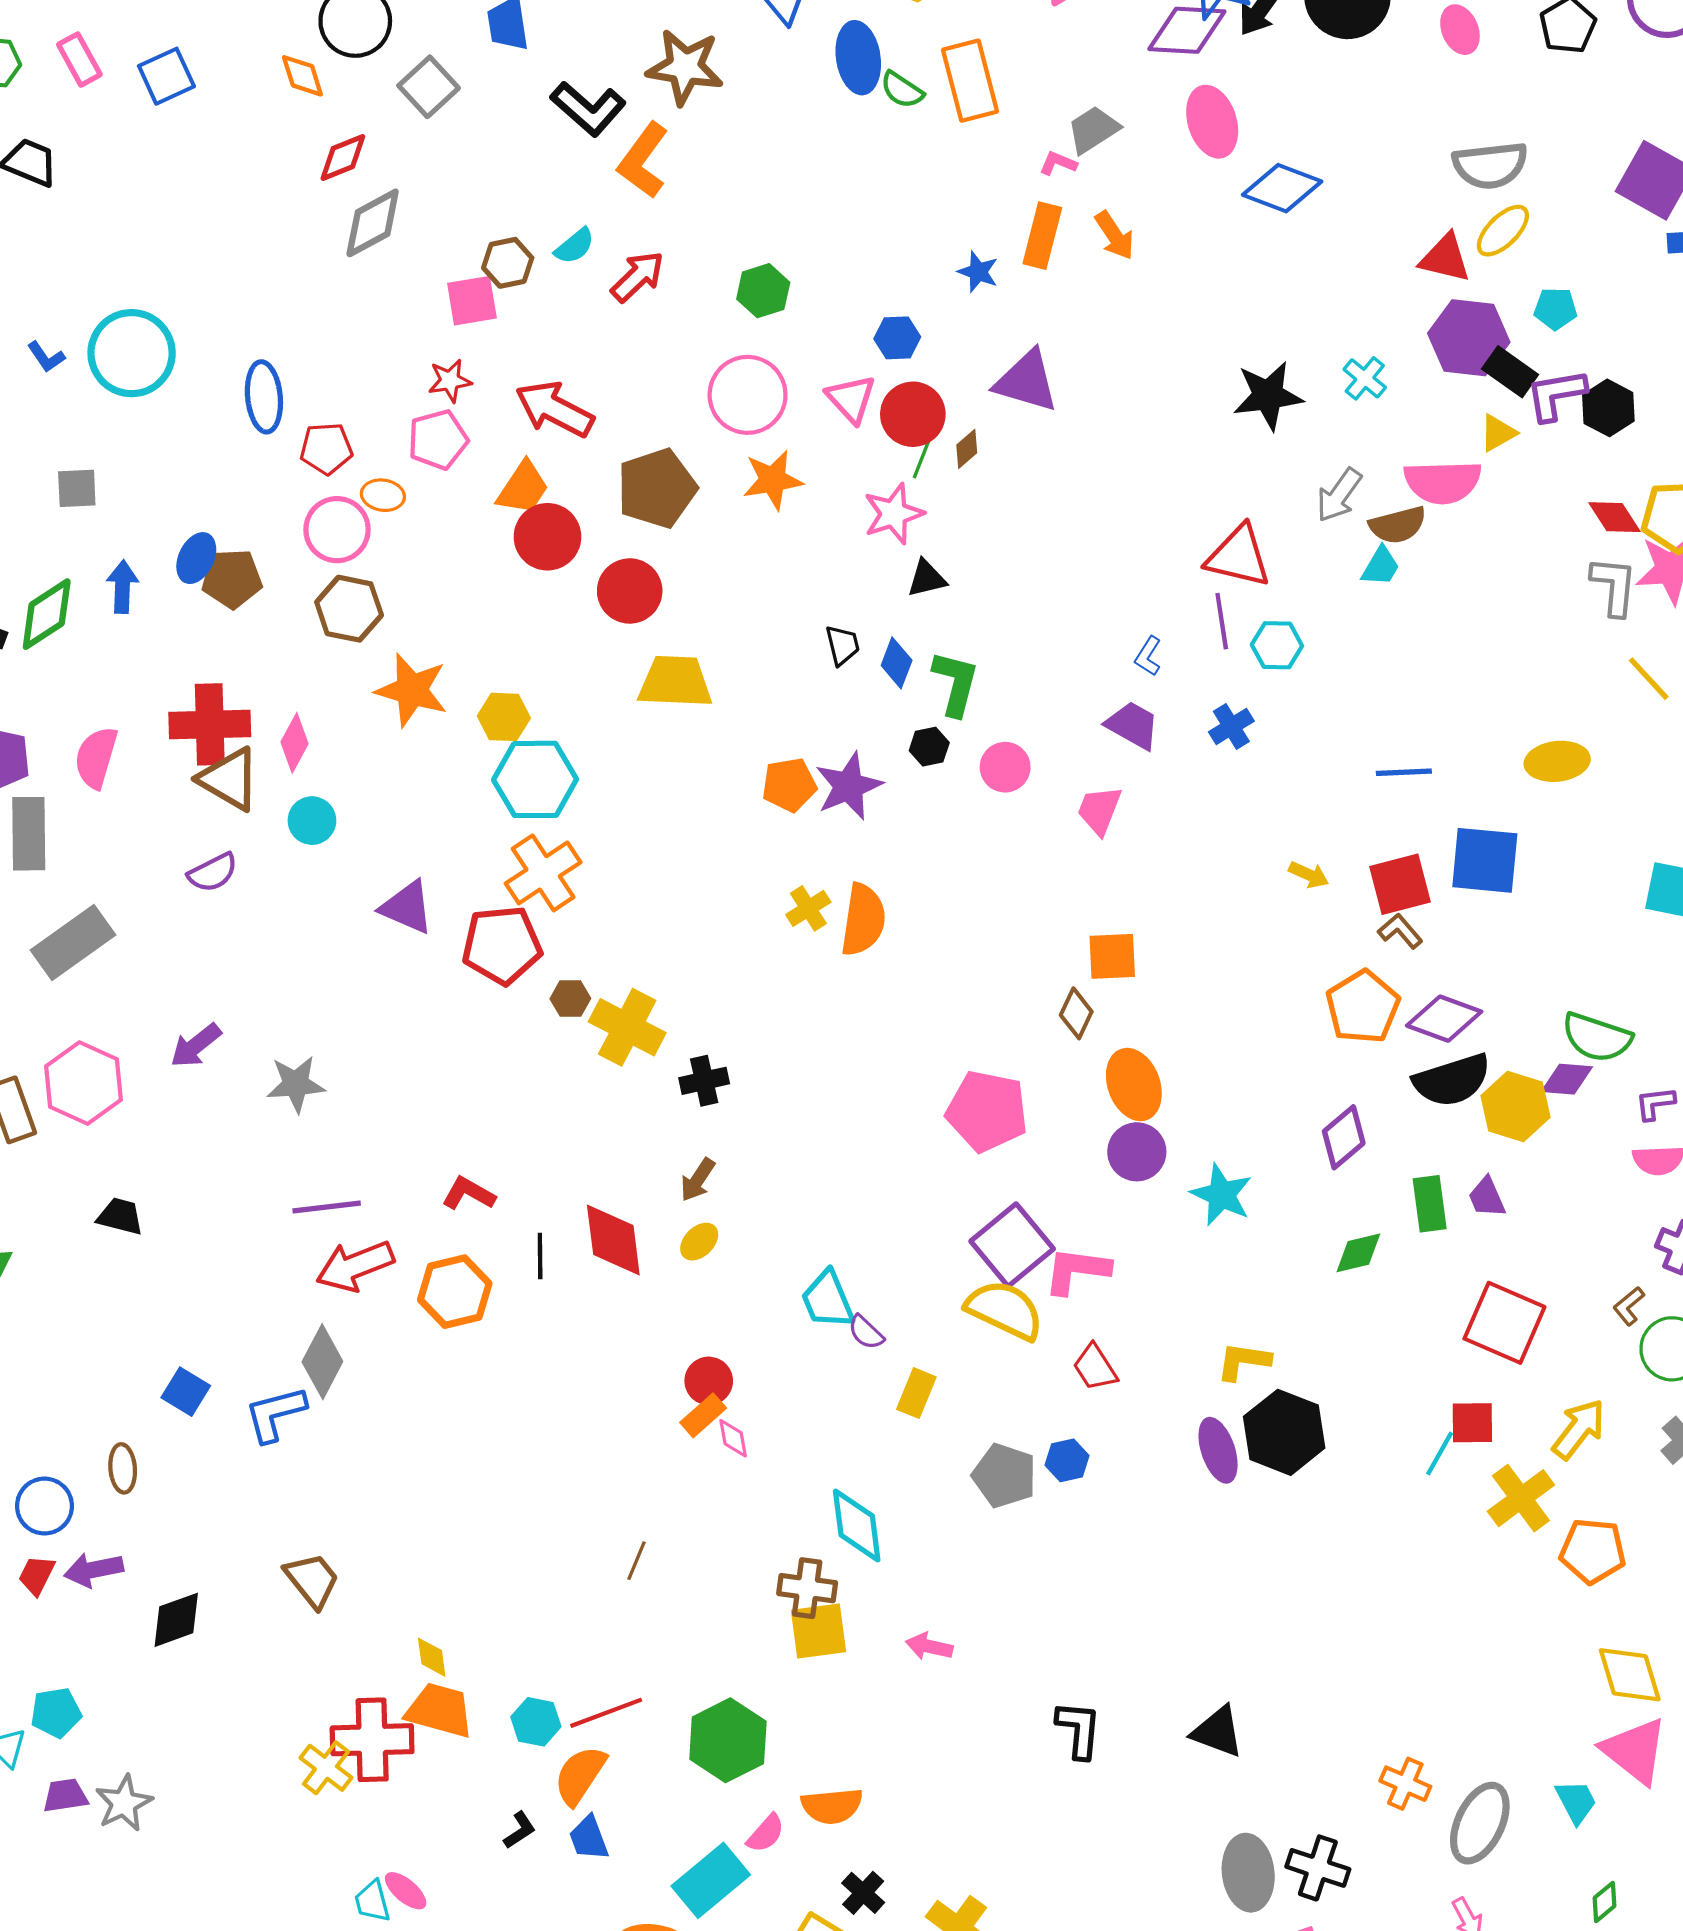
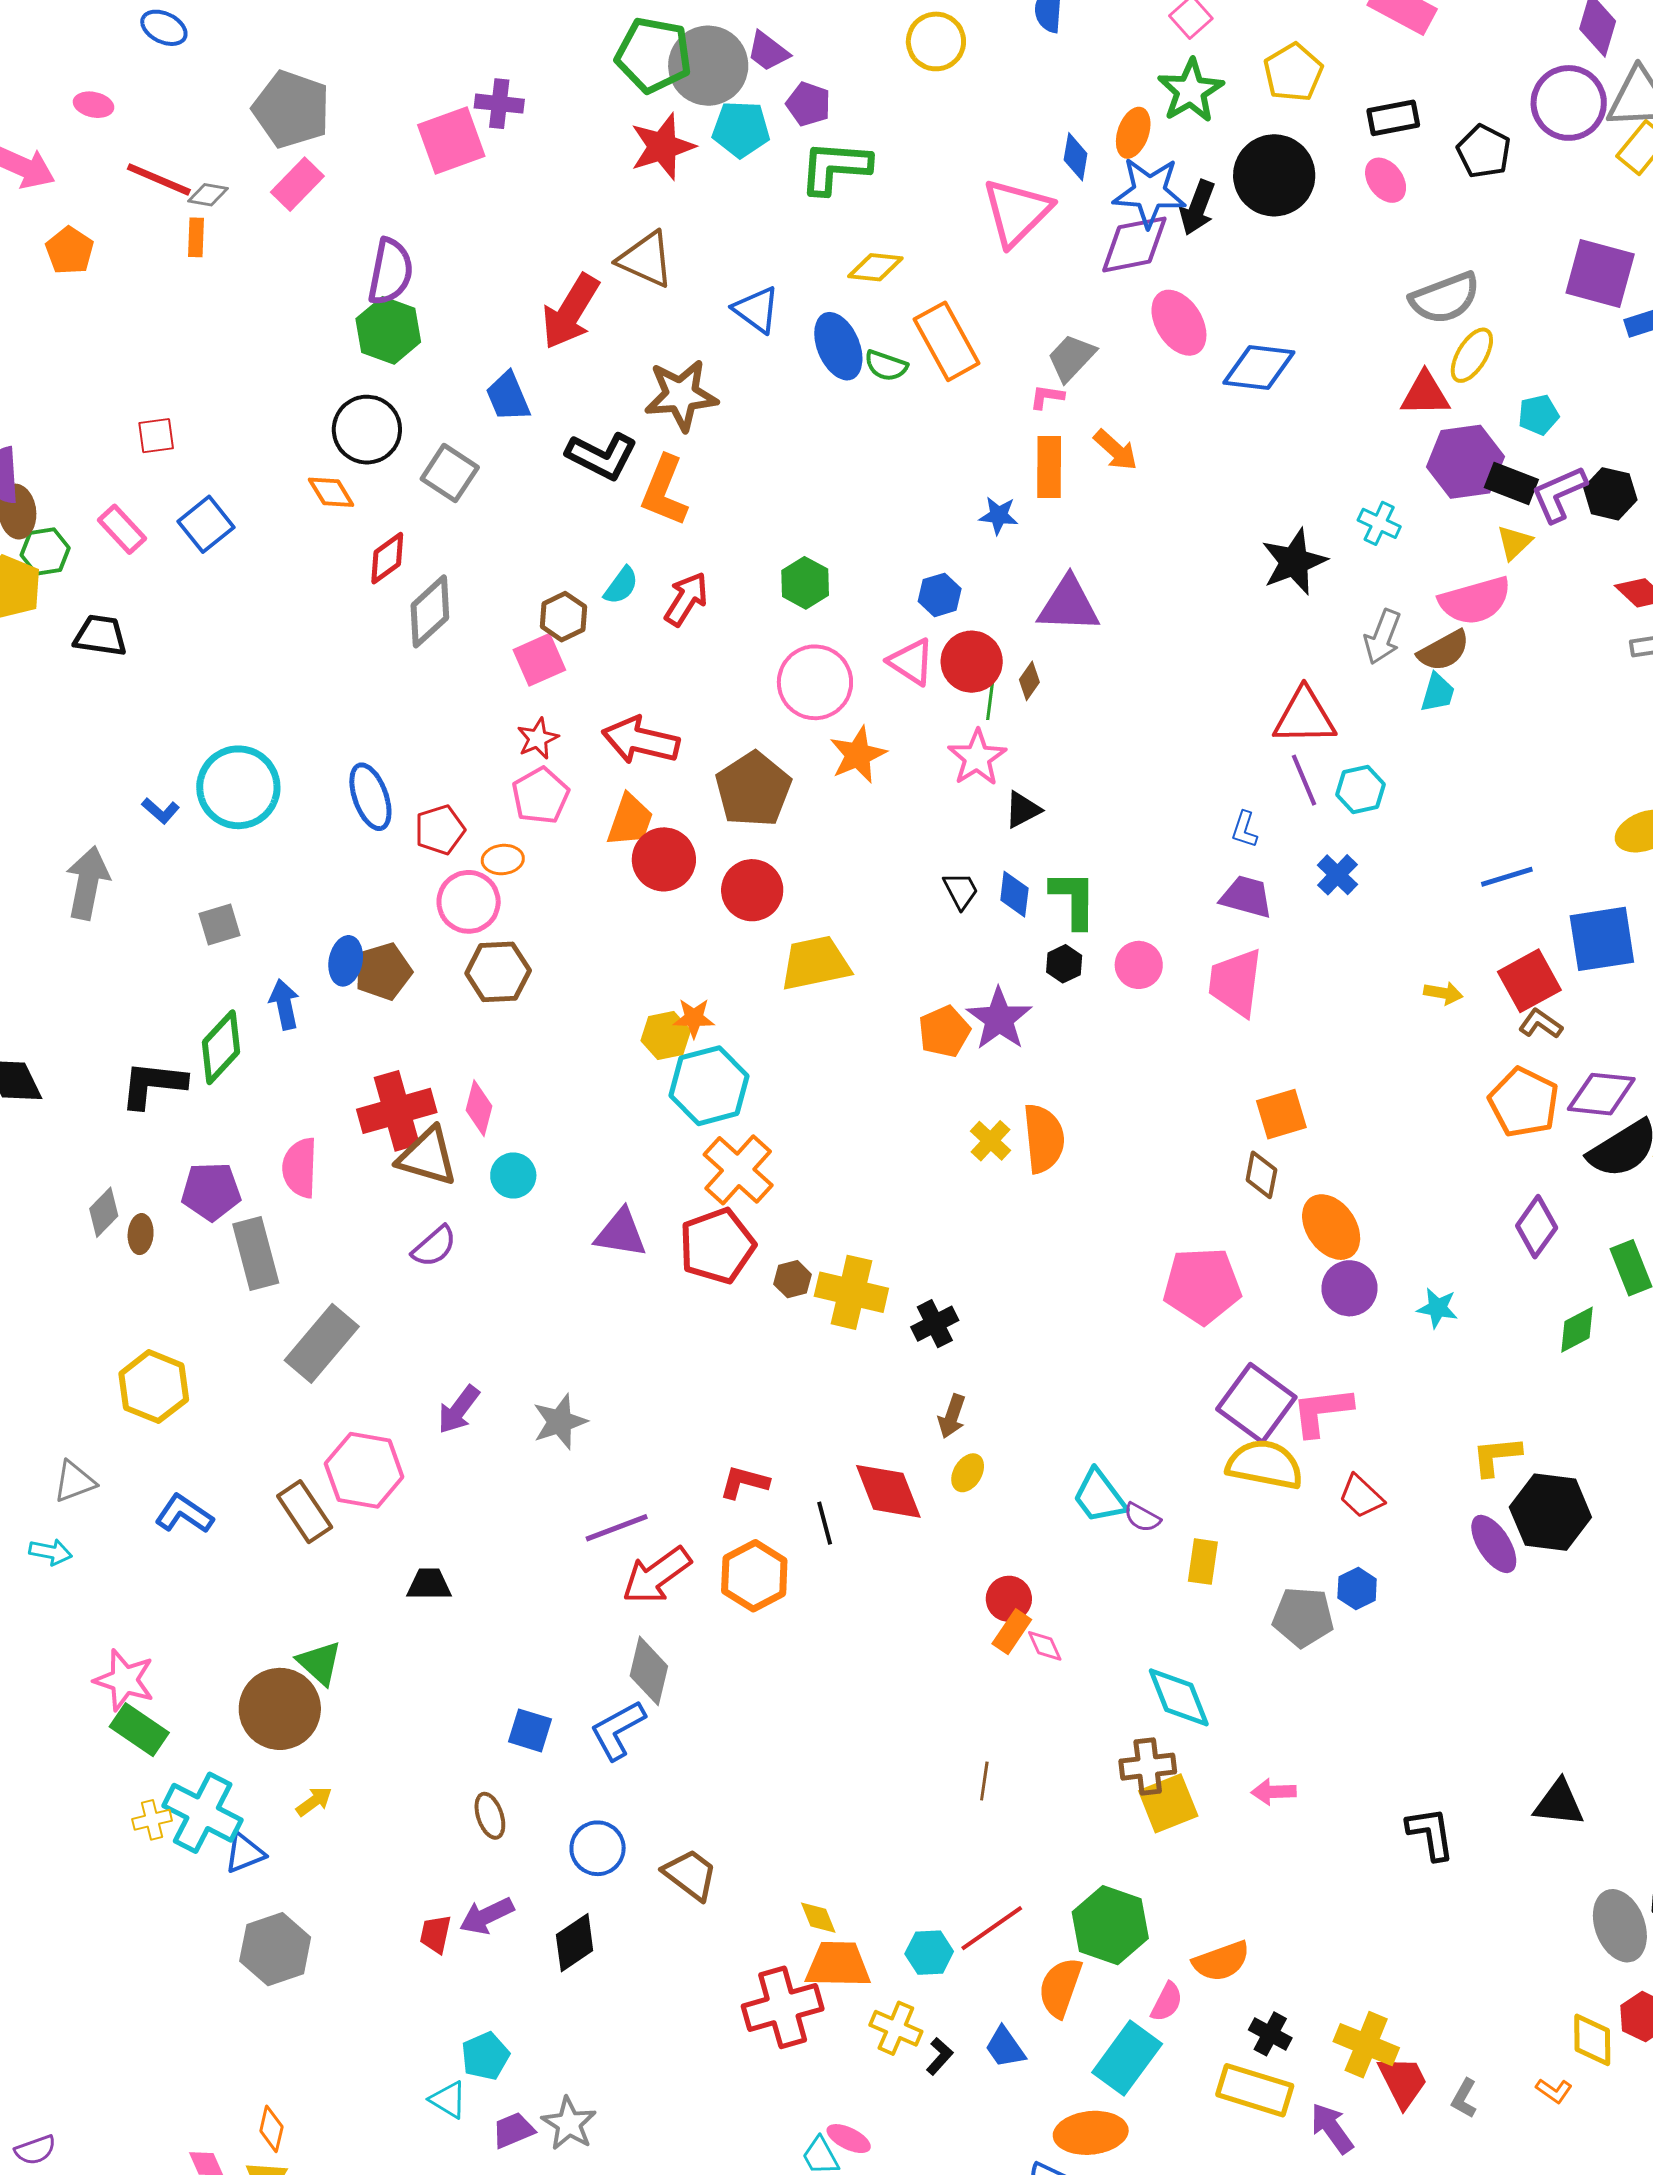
orange star: (412, 690) -> (694, 1018), moved, size x0.6
pink trapezoid: (1099, 810) -> (1236, 983), size x1.4
cyan star: (1222, 1195) -> (1437, 1308), size x0.7
blue circle: (44, 1506) -> (598, 1848), moved
yellow cross: (326, 1768) -> (896, 2028), moved
orange semicircle: (580, 1775) -> (1060, 1987), moved

